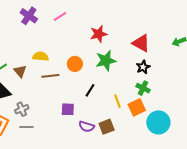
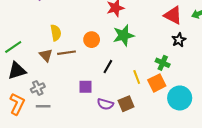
red triangle: (141, 43) -> (173, 15), moved
yellow semicircle: (41, 56) -> (56, 33), turned 77
black star: (143, 67) -> (179, 40), moved
brown triangle: (20, 71) -> (46, 55), moved

